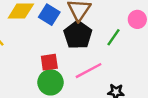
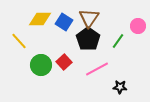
red square: (49, 62) -> (64, 62), turned -35
green circle: (50, 82) -> (41, 65), moved

